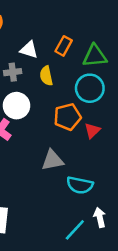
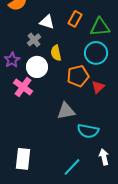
gray cross: (13, 72) -> (34, 40), turned -32
yellow semicircle: (46, 76) -> (56, 53), moved
cyan line: (75, 230) -> (72, 167), moved

